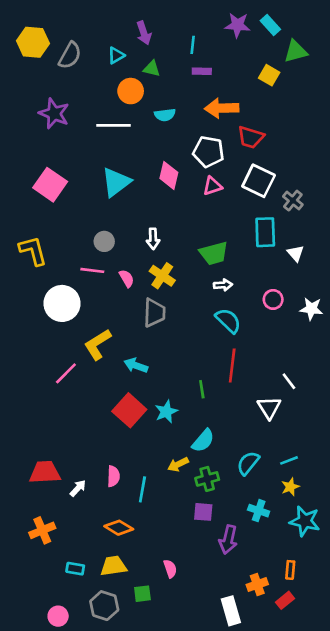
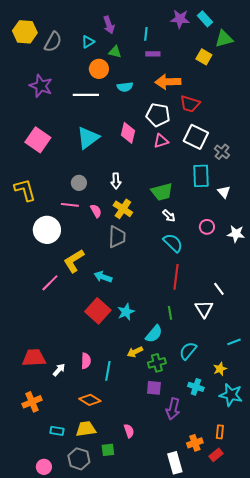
white arrow: (223, 285) -> (169, 216), turned 48
green line: (202, 389) -> (170, 313), moved
cyan line: (289, 460) -> (234, 342), moved

